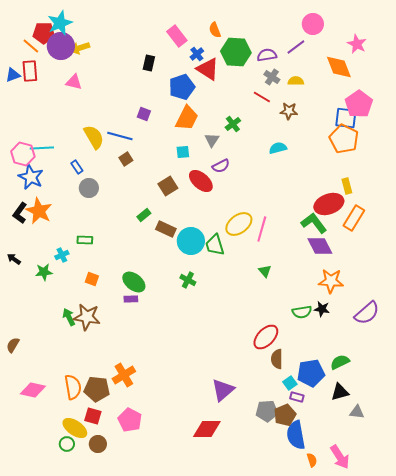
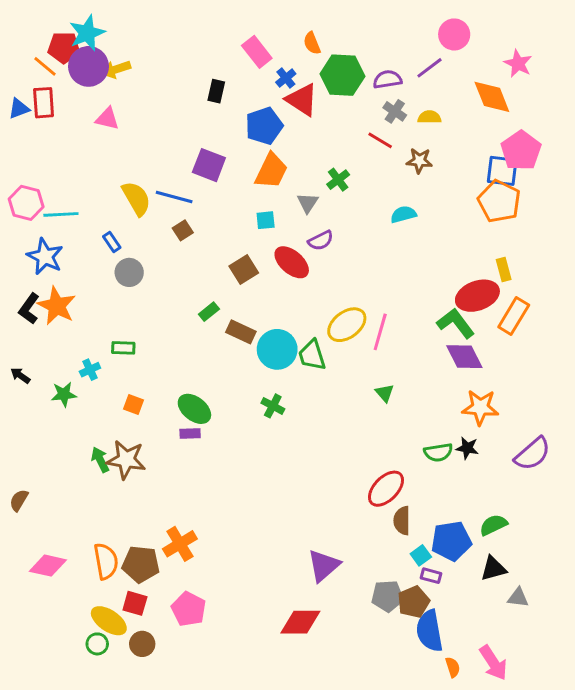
purple square: (144, 114) -> (209, 165), size x1.6
pink hexagon: (23, 154) -> (26, 203), moved

